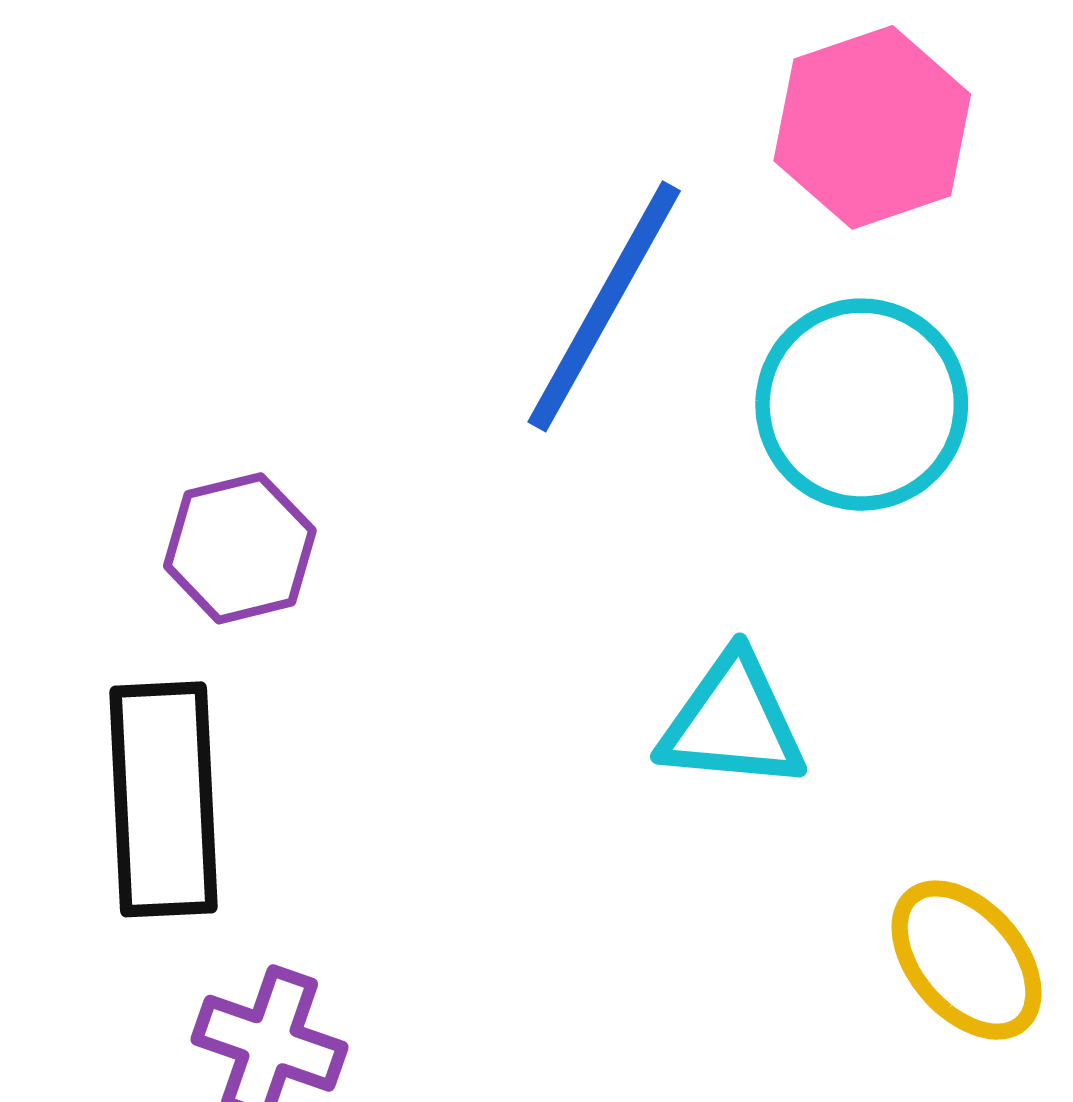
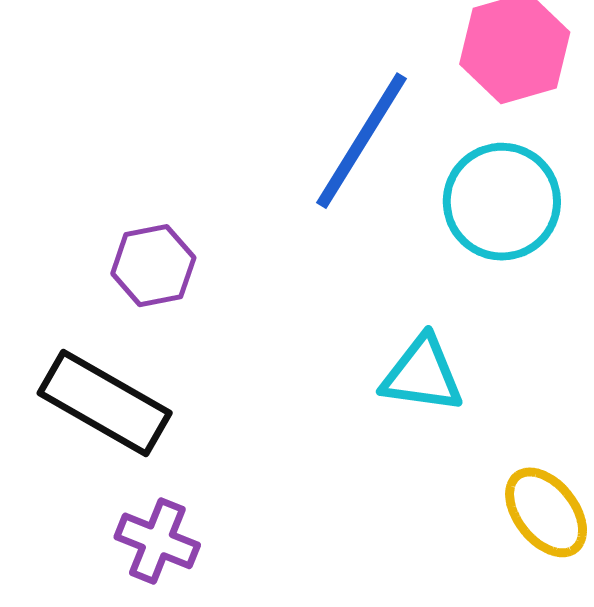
black rectangle: (164, 799) -> (105, 403), turned -60

